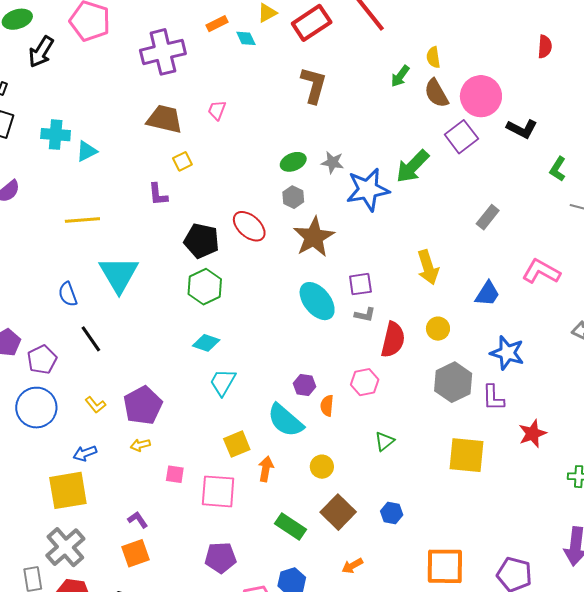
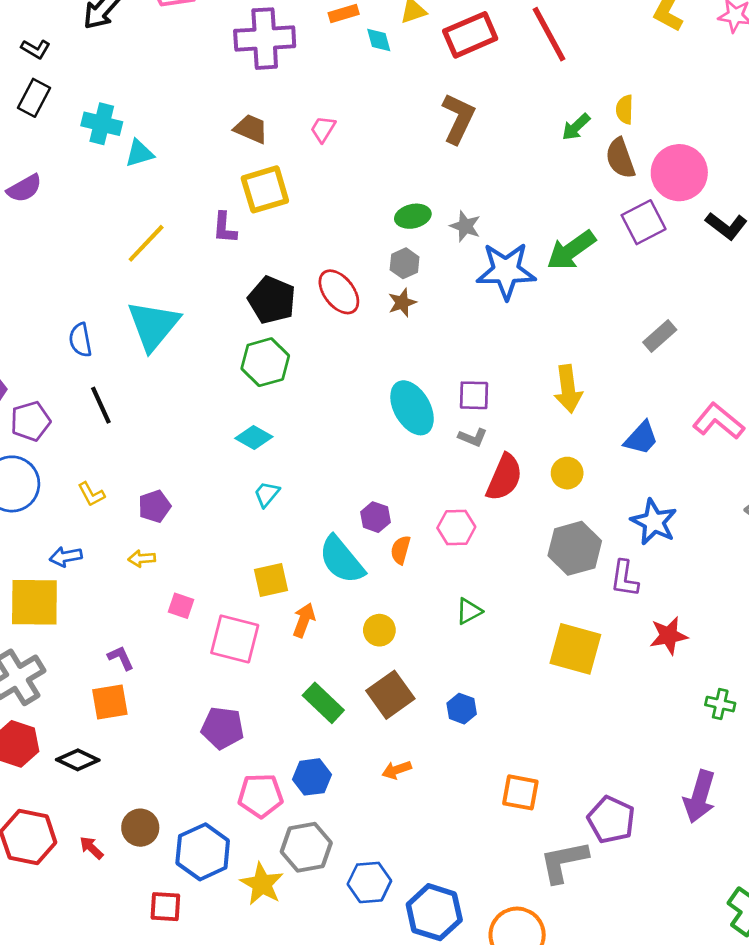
brown trapezoid: (165, 119) -> (251, 129), size x0.7
yellow square: (182, 161) -> (265, 189), size x1.8
yellow line: (82, 220) -> (146, 243), moved, turned -52
brown star: (314, 237) -> (402, 303), moved, size x0.5
cyan trapezoid: (223, 382) -> (267, 494), size x0.7
purple pentagon: (143, 405) -> (154, 506), size x0.6
orange square: (445, 566) -> (520, 792), size x0.7

